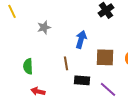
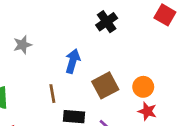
brown square: (105, 57) -> (105, 85), turned -30

